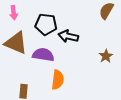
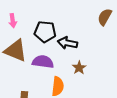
brown star: (106, 56) -> (79, 68), moved

